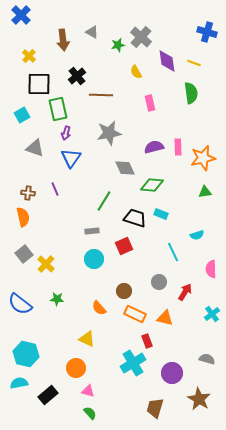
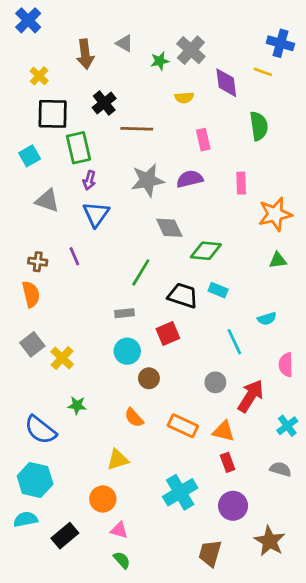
yellow line: (194, 63) -> (263, 72), moved
yellow semicircle: (136, 72) -> (184, 98), turned -64
purple semicircle: (154, 147) -> (190, 179), moved
pink rectangle: (178, 147) -> (241, 183), moved
brown circle: (124, 291) -> (149, 378), moved
red arrow: (185, 292) -> (251, 396), size x1.4
blue semicircle: (20, 304) -> (40, 430), moved
yellow triangle: (87, 339) -> (118, 460), turned -42
red rectangle: (147, 341) -> (228, 462), moved
gray semicircle: (207, 359) -> (280, 469), moved

